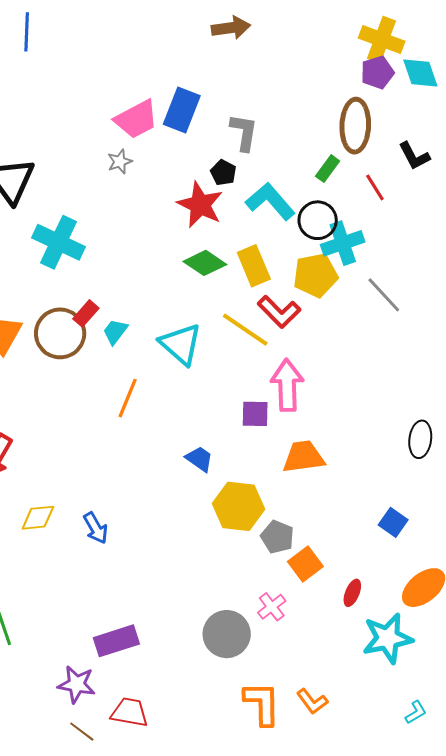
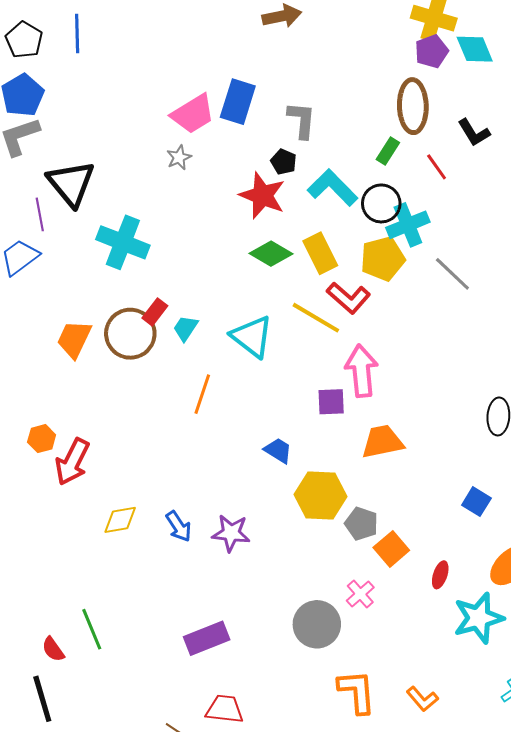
purple star: (77, 684) -> (231, 533), moved
orange L-shape: (312, 701) -> (422, 699), moved

